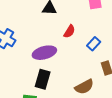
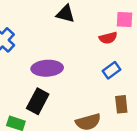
red semicircle: (69, 31) -> (108, 38), moved, turned 32

